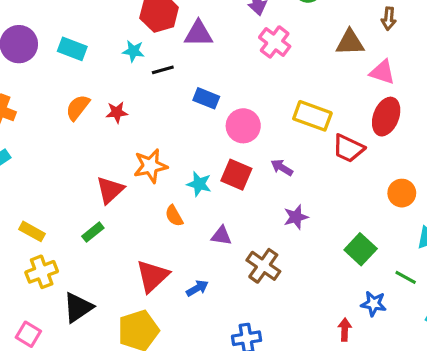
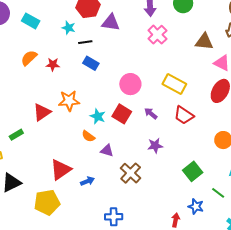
blue rectangle: (206, 98) -> (91, 63), moved
red trapezoid: (348, 148) -> (184, 115), moved
orange semicircle: (174, 216) -> (88, 136), moved, turned -32
green rectangle: (93, 232) -> (16, 135), moved

